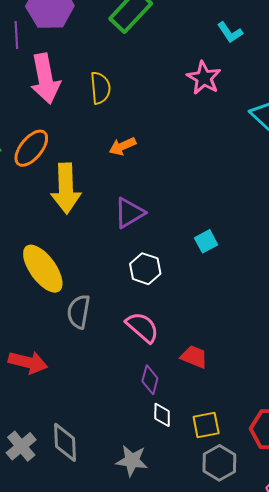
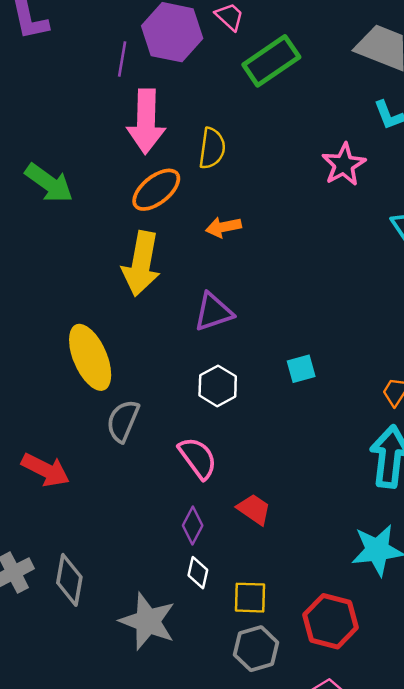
orange ellipse: (31, 148) -> (156, 190), moved
gray star: (132, 461) -> (148, 621), size x1.4

